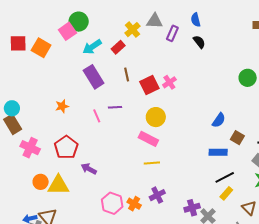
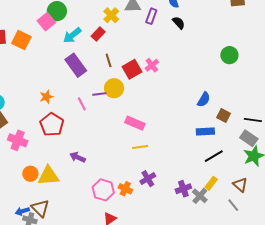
yellow circle: (156, 117) -> (114, 88), moved
red pentagon: (66, 147) -> (52, 125), moved
yellow rectangle: (226, 193) -> (211, 183), moved

